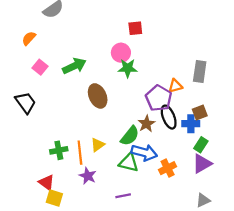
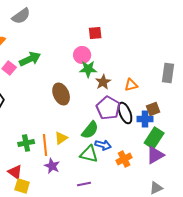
green arrow: (74, 66) -> (30, 59), moved
gray rectangle: (200, 72) -> (168, 73), moved
purple pentagon: (159, 98) -> (108, 108), moved
brown star: (146, 124) -> (103, 82), moved
green rectangle: (201, 145) -> (154, 138), size x1.5
blue arrow: (144, 153) -> (103, 145), size x0.7

